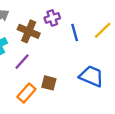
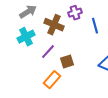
brown square: (49, 83) -> (67, 62), moved, turned -32

